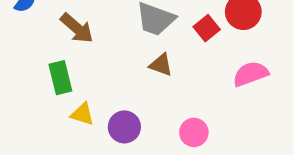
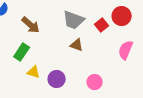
pink semicircle: (251, 74) -> (126, 50), turned -48
green rectangle: (60, 78) -> (22, 52), turned 48

